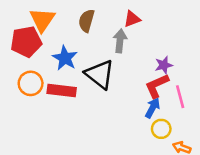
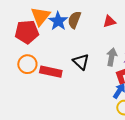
gray arrow: (120, 41) -> (112, 57), moved
blue star: (65, 58) -> (58, 21), moved
black triangle: (100, 74) -> (81, 62), size x0.7

